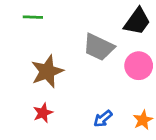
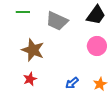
gray trapezoid: (99, 47) -> (57, 21), moved
brown star: (47, 71) -> (33, 50), turned -30

